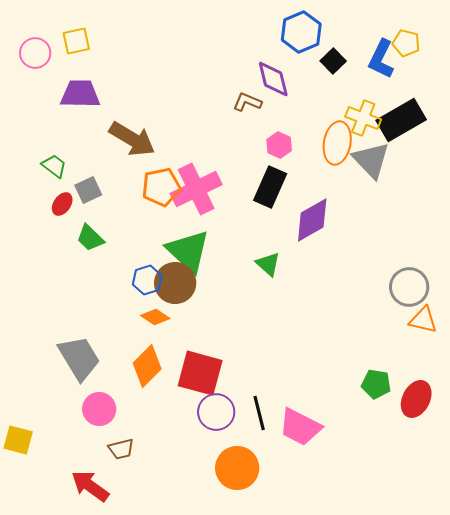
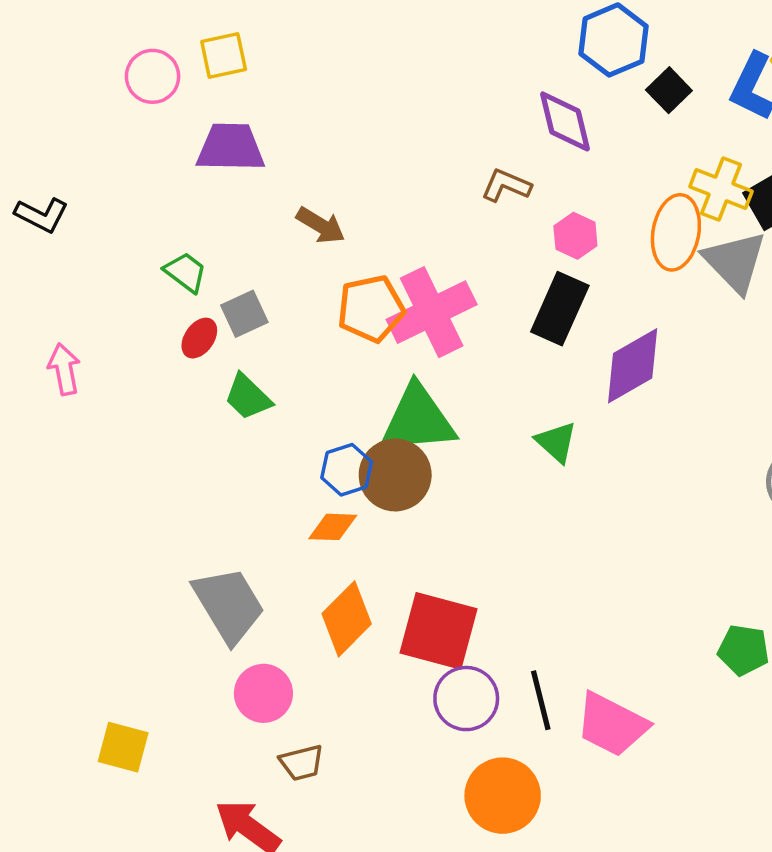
brown L-shape: (247, 102) -> (506, 186), moved
brown arrow: (132, 139) -> (321, 225), size x0.6
green triangle: (188, 251) -> (418, 420), turned -48
orange diamond: (155, 317) -> (333, 527), moved, turned -32

